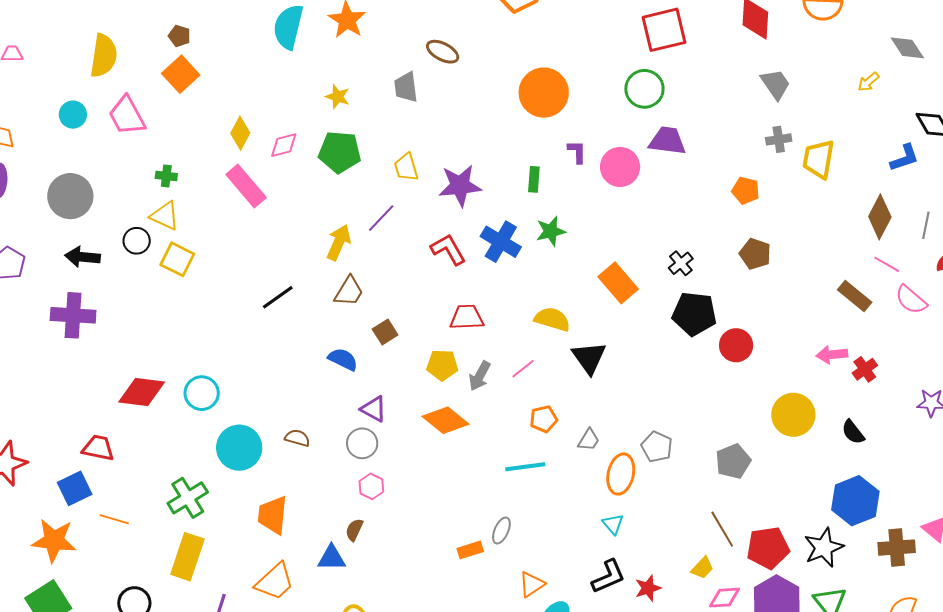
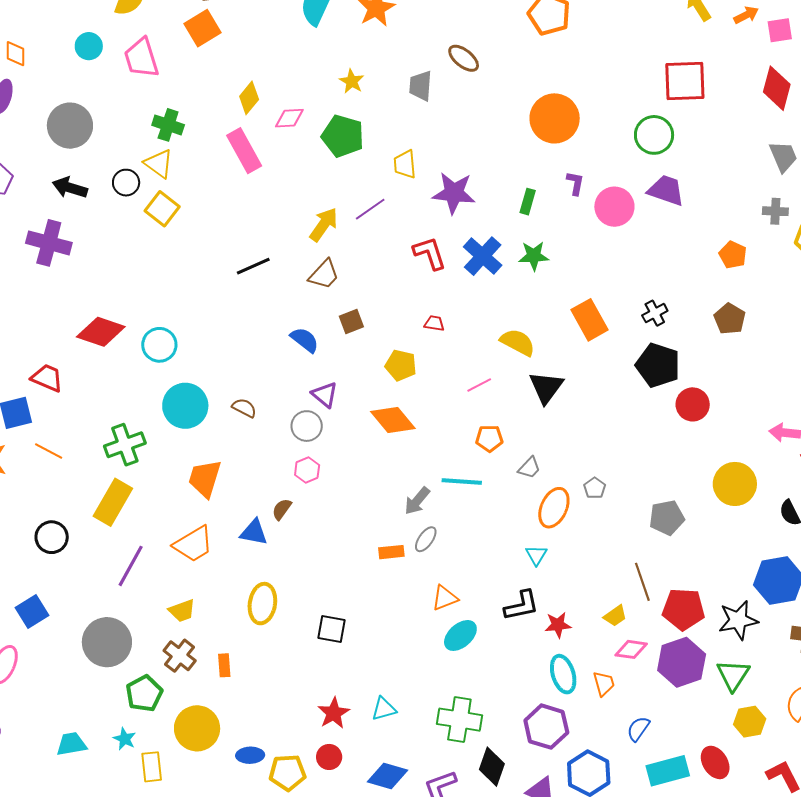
green cross: (166, 176) -> (168, 125), size x1.4
red trapezoid: (467, 317) -> (434, 323), size x0.6
gray arrow: (480, 376) -> (417, 501), moved
gray pentagon: (657, 447) -> (595, 488), size x0.7

